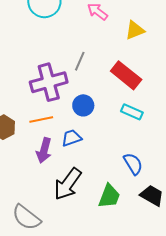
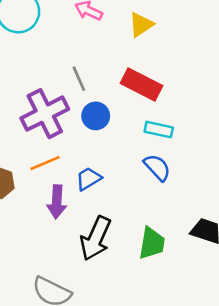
gray line: (80, 61) -> (79, 79), turned -36
blue circle: (83, 105) -> (96, 116), moved
blue semicircle: (133, 164) -> (157, 167), moved

